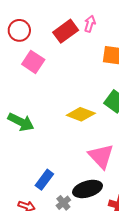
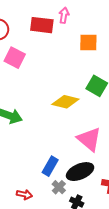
red rectangle: (66, 31) -> (42, 25), turned 50
blue rectangle: (44, 180) -> (50, 166), moved

